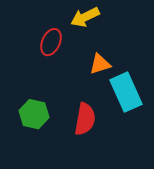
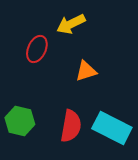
cyan rectangle: (126, 92) -> (112, 128), moved, turned -39

